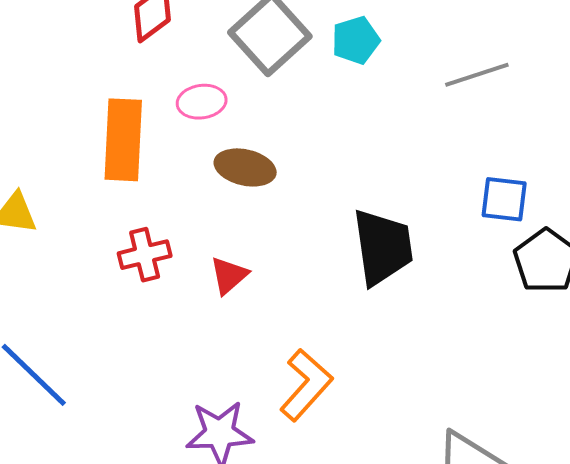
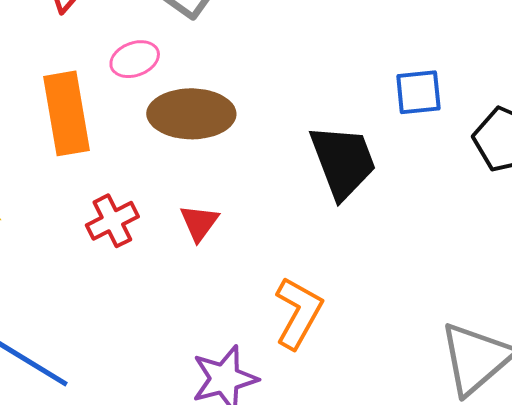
brown ellipse: (245, 167) -> (191, 114), size x1.4
blue square: (504, 199) -> (418, 92), moved

